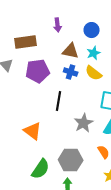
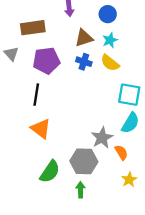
brown triangle: (71, 51) -> (84, 38), turned -30
black line: (59, 101) -> (36, 95), moved
gray star: (84, 123) -> (102, 138), moved

